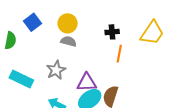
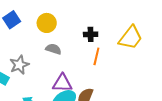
gray semicircle: (68, 41) -> (53, 49), moved
gray star: (56, 70) -> (19, 65), moved

